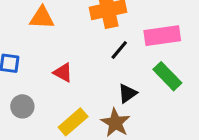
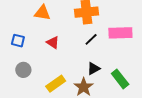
red triangle: (63, 73) -> (53, 42), moved
green rectangle: (167, 76) -> (120, 79), moved

